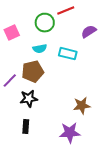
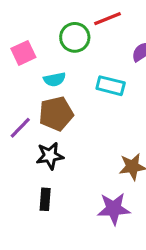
cyan semicircle: (40, 49) -> (55, 79), moved

